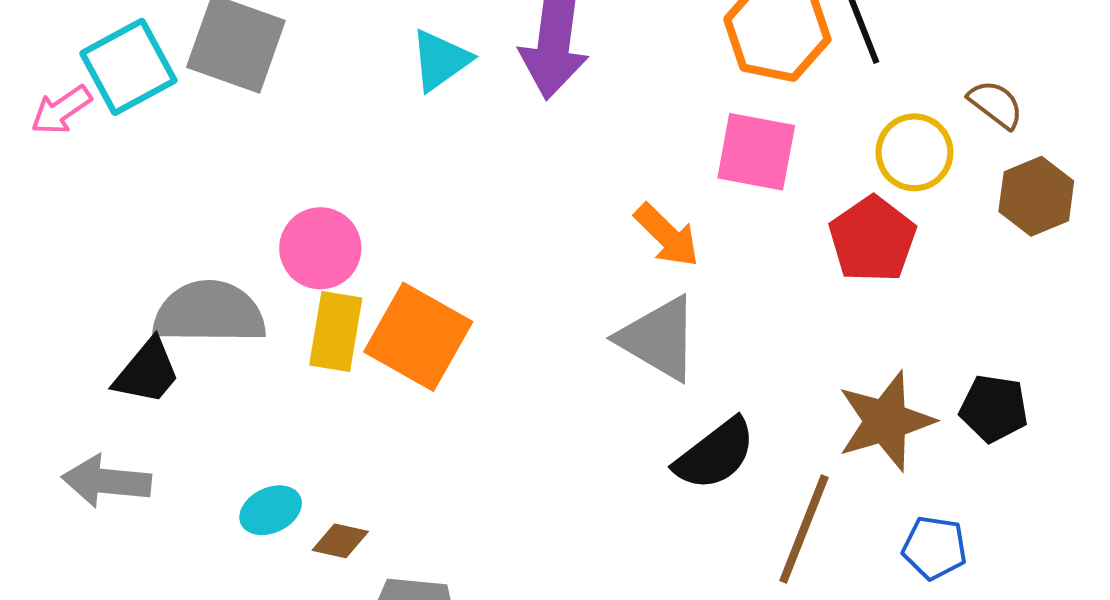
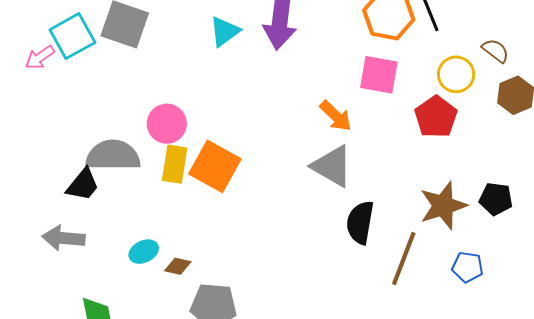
black semicircle: (715, 454) -> (360, 222), turned 138

